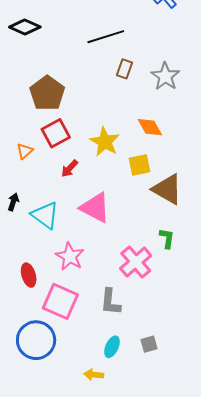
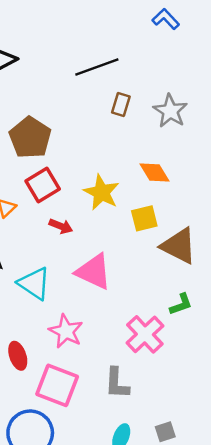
red arrow: (70, 168) -> (61, 226), turned -108
green L-shape: (167, 238) -> (181, 304), turned 65

